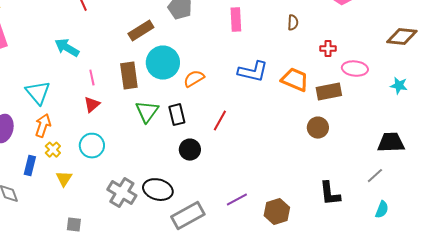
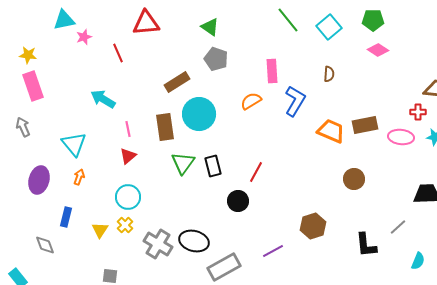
red cross: (328, 49) -> (418, 112), moved
pink ellipse: (355, 69) -> (401, 137), moved
blue L-shape: (253, 72) -> (295, 101), moved, turned -72
orange semicircle: (194, 79) -> (251, 101), moved
brown rectangle: (329, 92) -> (365, 125), moved
orange arrow: (43, 126) -> (79, 177), size x0.7
yellow cross: (53, 150) -> (125, 225), moved
black circle: (190, 150) -> (238, 201), moved
gray line: (375, 176) -> (398, 227), moved
brown hexagon: (277, 212) -> (313, 226), moved

